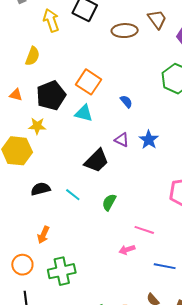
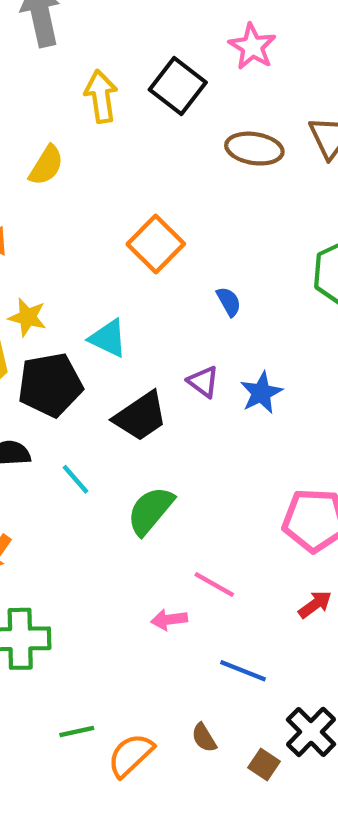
black pentagon: (51, 95) -> (50, 385), moved
cyan triangle: (84, 113) -> (108, 338), moved
green semicircle: (109, 202) -> (150, 511), size x1.4

